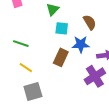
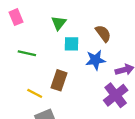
green line: (21, 44) -> (27, 53), moved
brown rectangle: (61, 57) -> (59, 80), moved

